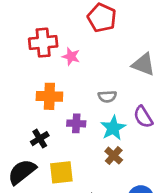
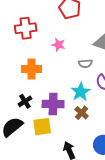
pink star: (71, 56) -> (58, 45), moved
gray semicircle: (107, 97) -> (85, 64), moved
purple cross: (76, 123) -> (53, 104), moved, size x1.5

